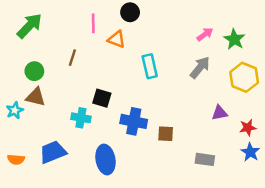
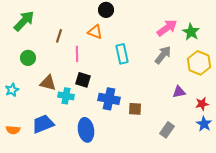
pink line: (93, 23) -> (77, 54), moved
pink arrow: (205, 34) -> (167, 28), size x1.5
brown line: (72, 58) -> (59, 36), moved
brown triangle: (36, 97) -> (48, 83), moved
gray rectangle: (205, 159) -> (167, 130), turned -63

